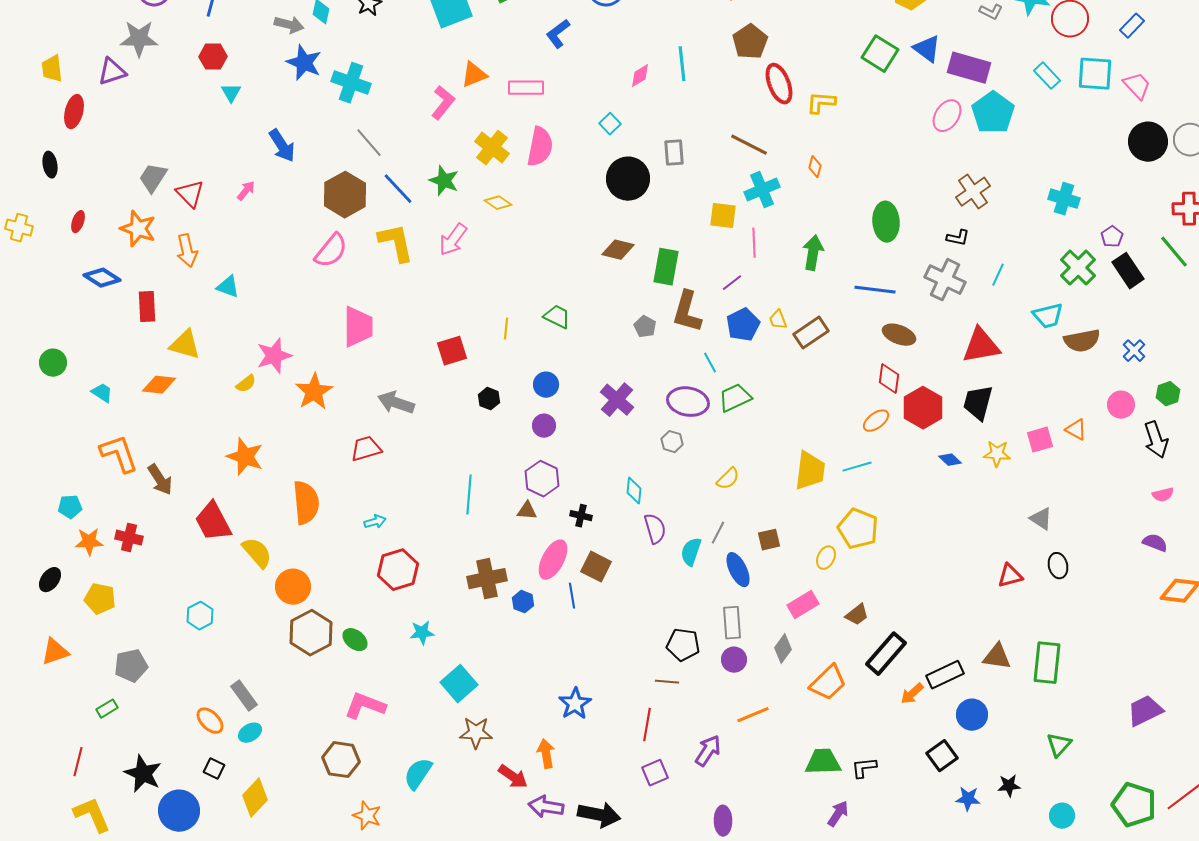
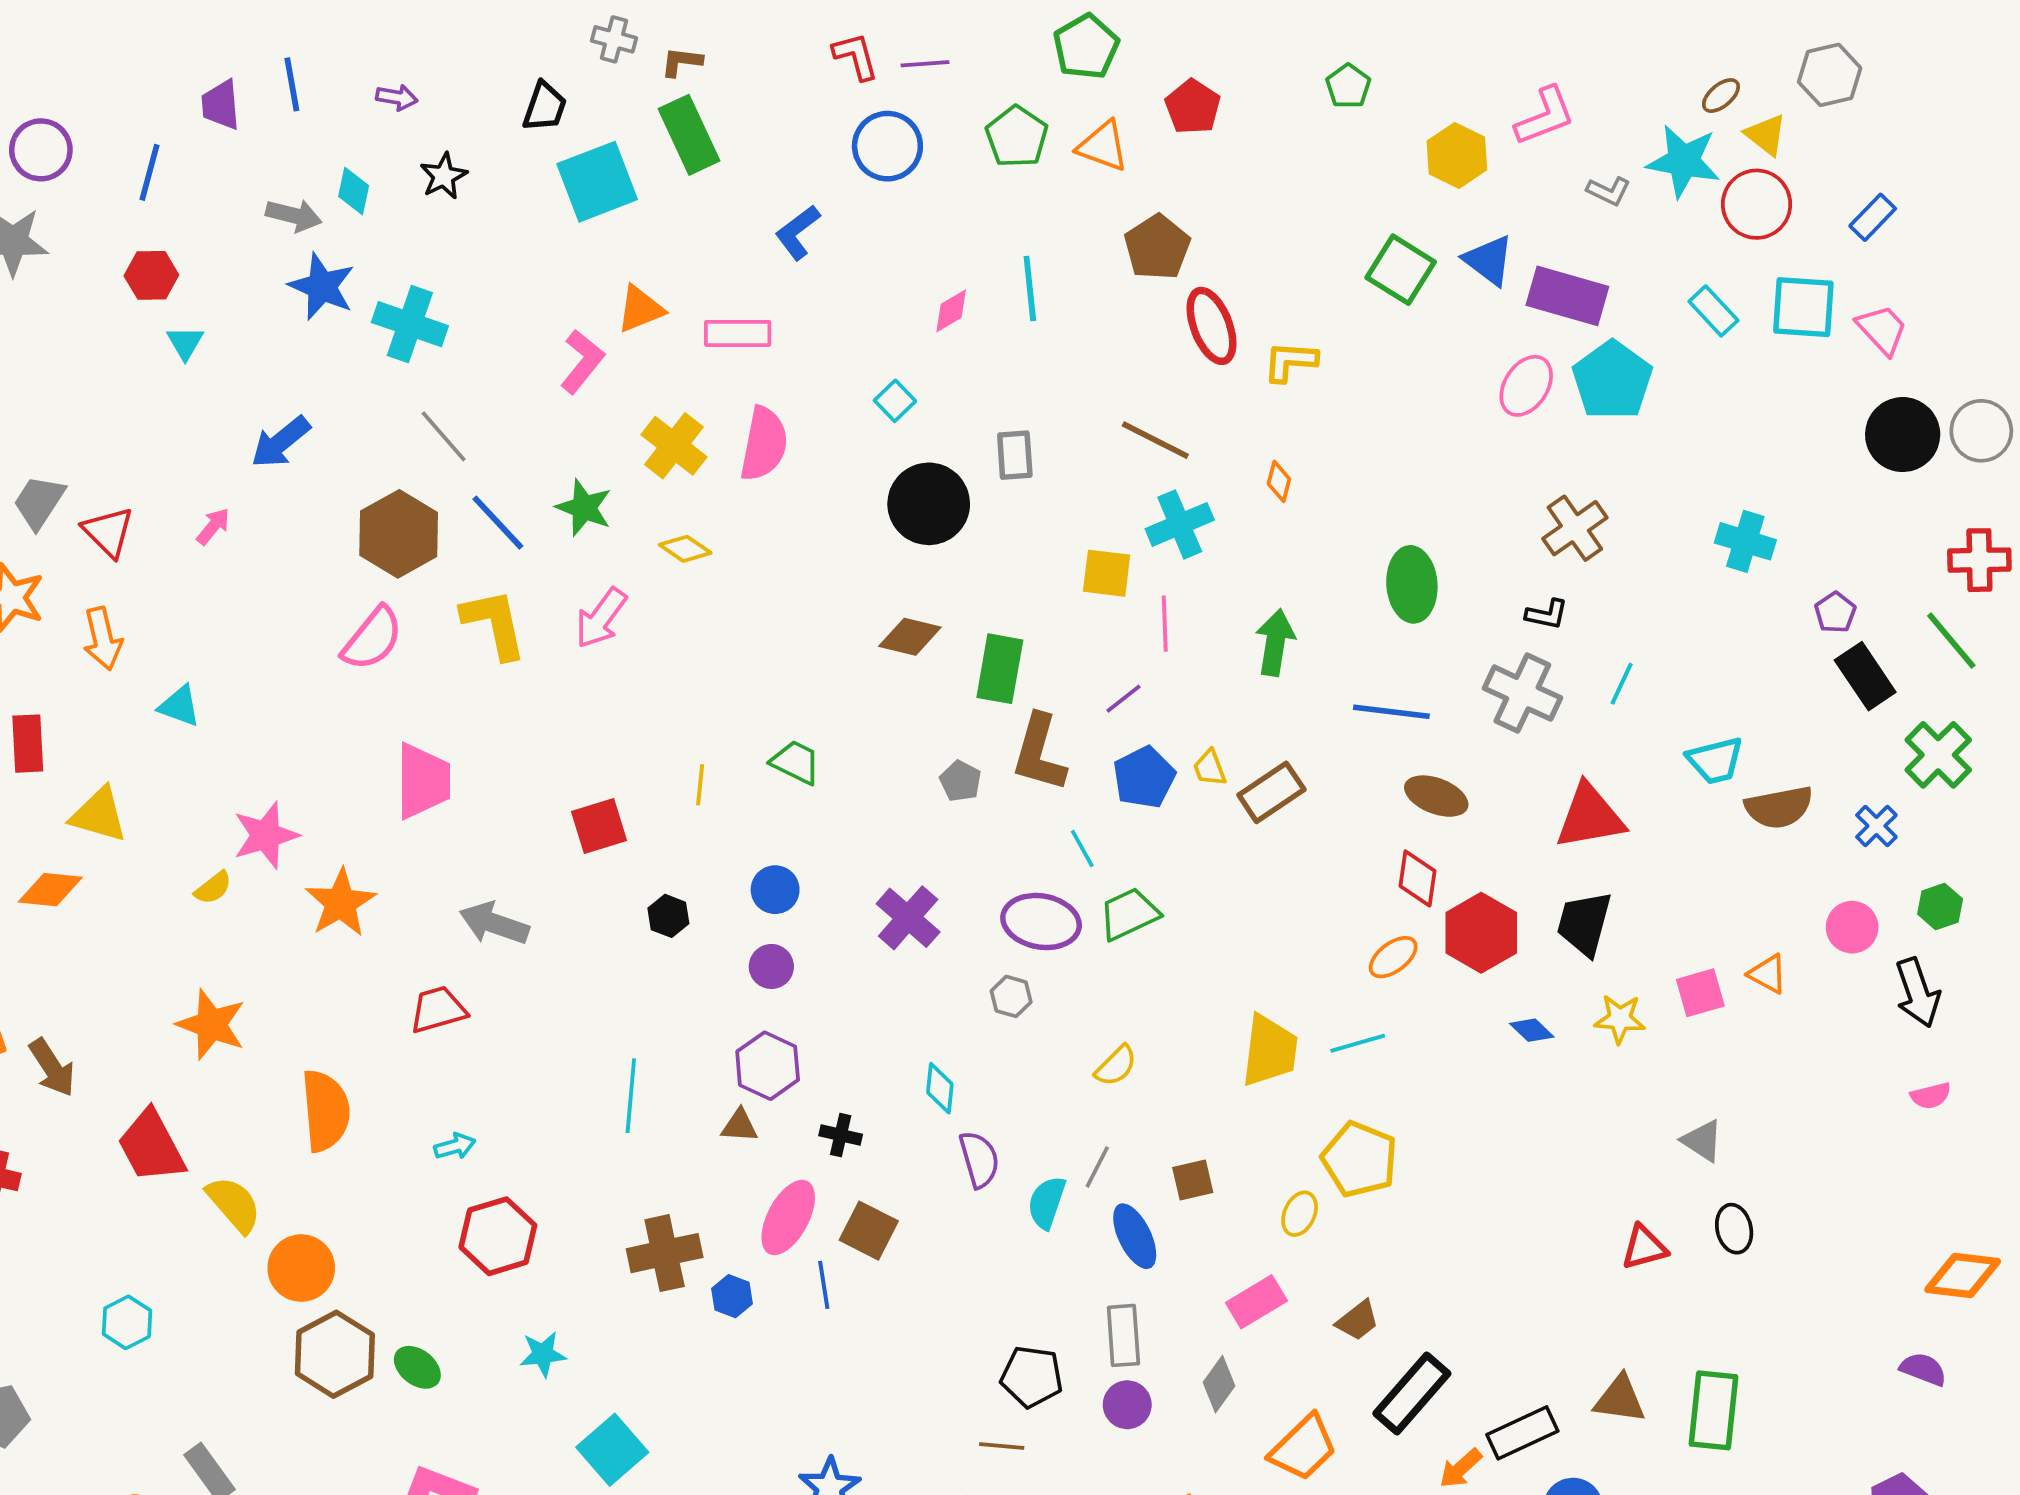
blue arrow: (282, 146) -> (281, 442), turned 84
green cross: (1078, 268) -> (1938, 755), moved
purple semicircle: (1155, 543) -> (1923, 1369), moved

